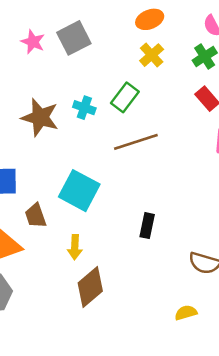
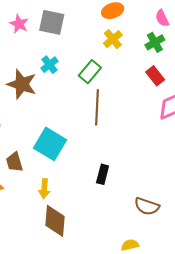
gray square: (74, 38) -> (52, 22), turned 36
cyan cross: (84, 108) -> (49, 65), moved, turned 30
brown line: (136, 142) -> (97, 107), turned -72
brown diamond: (90, 287) -> (55, 221), turned -48

